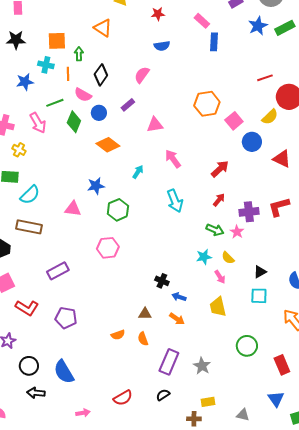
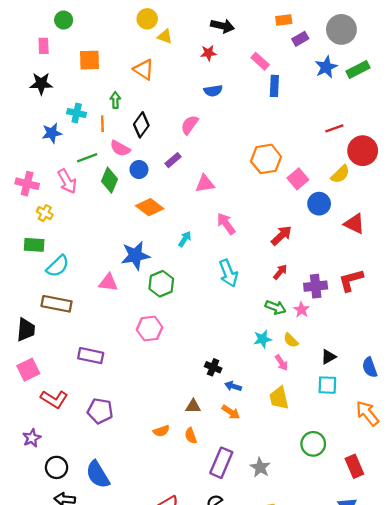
orange square: (57, 41) -> (89, 60), moved
blue star: (96, 186) -> (135, 255), size x1.4
purple rectangle: (58, 271) -> (91, 356), turned 40

